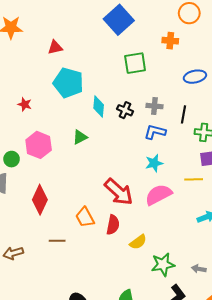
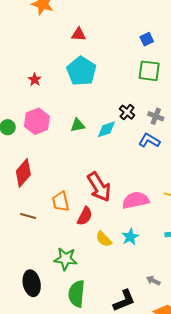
blue square: (119, 20) -> (147, 39), moved, size x0.5
cyan diamond: (99, 107) -> (106, 129), moved, turned 50
cyan star: (154, 163) -> (130, 237), moved, turned -30
yellow semicircle: (138, 242) -> (104, 239), turned 66
green star: (163, 264) -> (65, 259), moved

